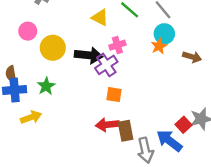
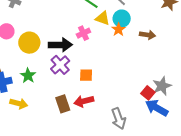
yellow triangle: (100, 18) -> (103, 18), moved
purple cross: (106, 65) -> (60, 65), moved
yellow arrow: (31, 117) -> (19, 103), turned 42
brown rectangle: (126, 131) -> (63, 104), moved
blue arrow: (169, 141) -> (157, 108), moved

